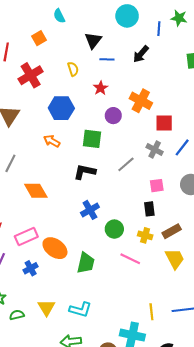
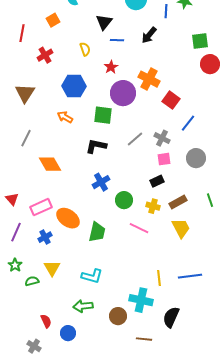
red cross: (31, 75) -> (45, 55), size x0.7
purple circle: (113, 116) -> (123, 93), size x1.6
red square: (164, 123) -> (171, 100), turned 36
gray cross: (155, 150) -> (162, 138), moved
black rectangle: (149, 209) -> (157, 181), turned 72
yellow triangle: (46, 307) -> (52, 268), moved

